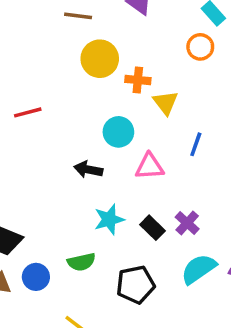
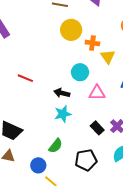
red line: (28, 112) -> (25, 78), moved, turned 35
cyan star: (109, 219) -> (63, 114), moved
green semicircle: (81, 262) -> (56, 146), turned -42
blue circle: (36, 277) -> (38, 165), moved

